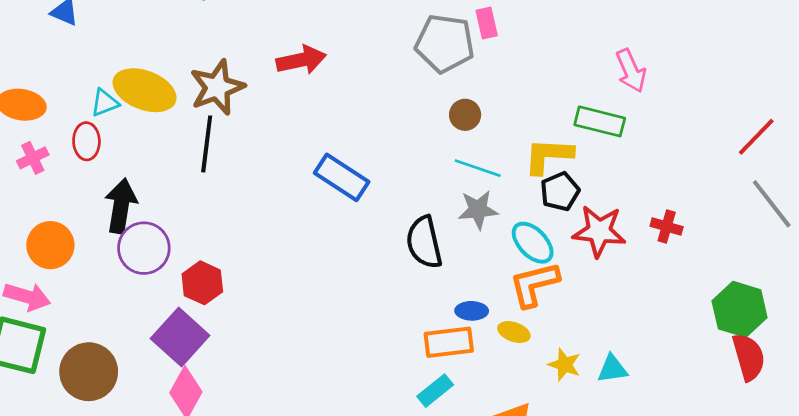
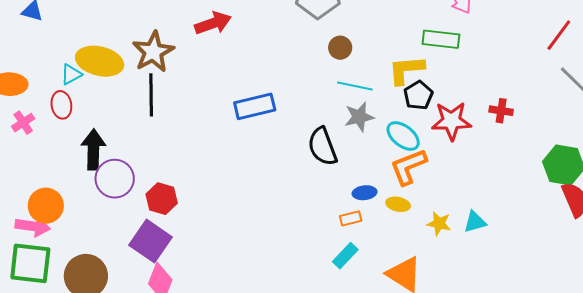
blue rectangle: (342, 177) -> (255, 106), turned -39
orange circle: (50, 245) -> (46, 206), moved
orange rectangle: (449, 342) -> (351, 218), size x0.6

